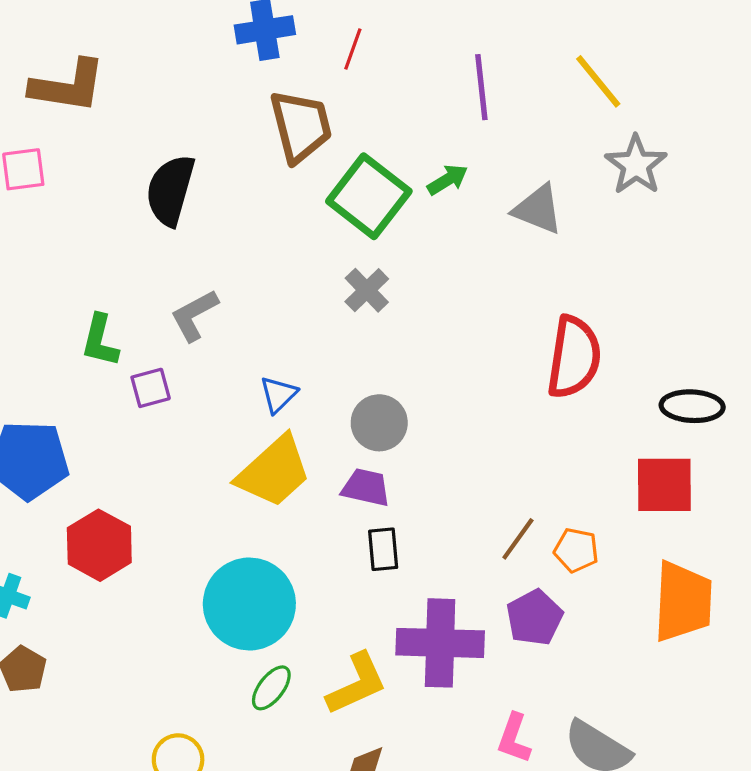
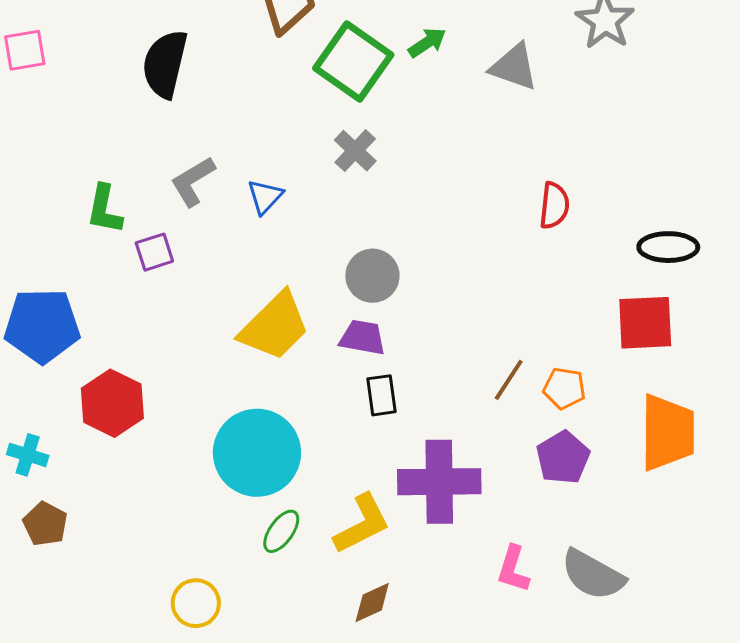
red semicircle: (574, 357) -> (554, 205), size x0.6
blue triangle: (278, 394) -> (265, 197), moved
purple pentagon: (534, 618) -> (563, 457), moved

